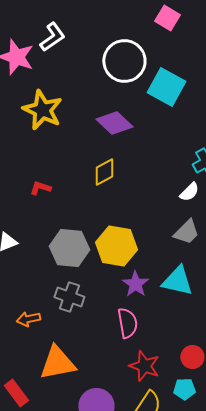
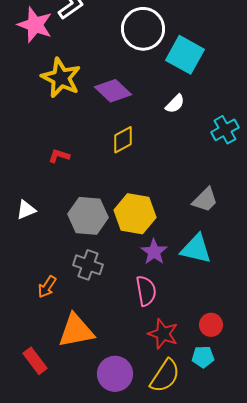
purple diamond: (114, 123) -> (113, 91), moved
white semicircle: (189, 192) -> (175, 104), moved
orange arrow: (28, 319) -> (47, 287), turned -45

